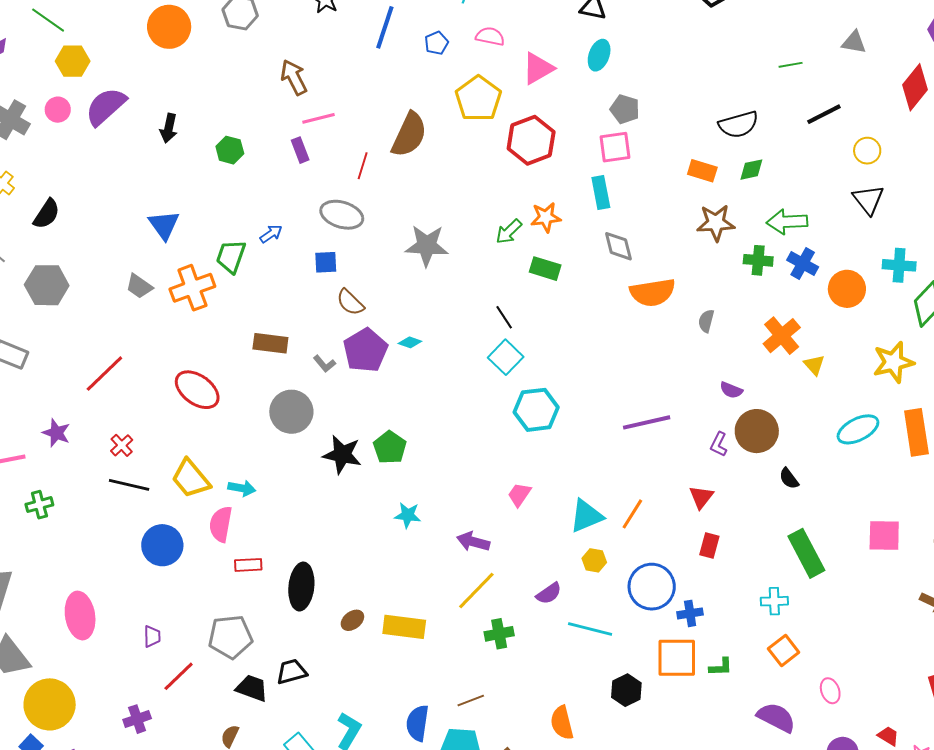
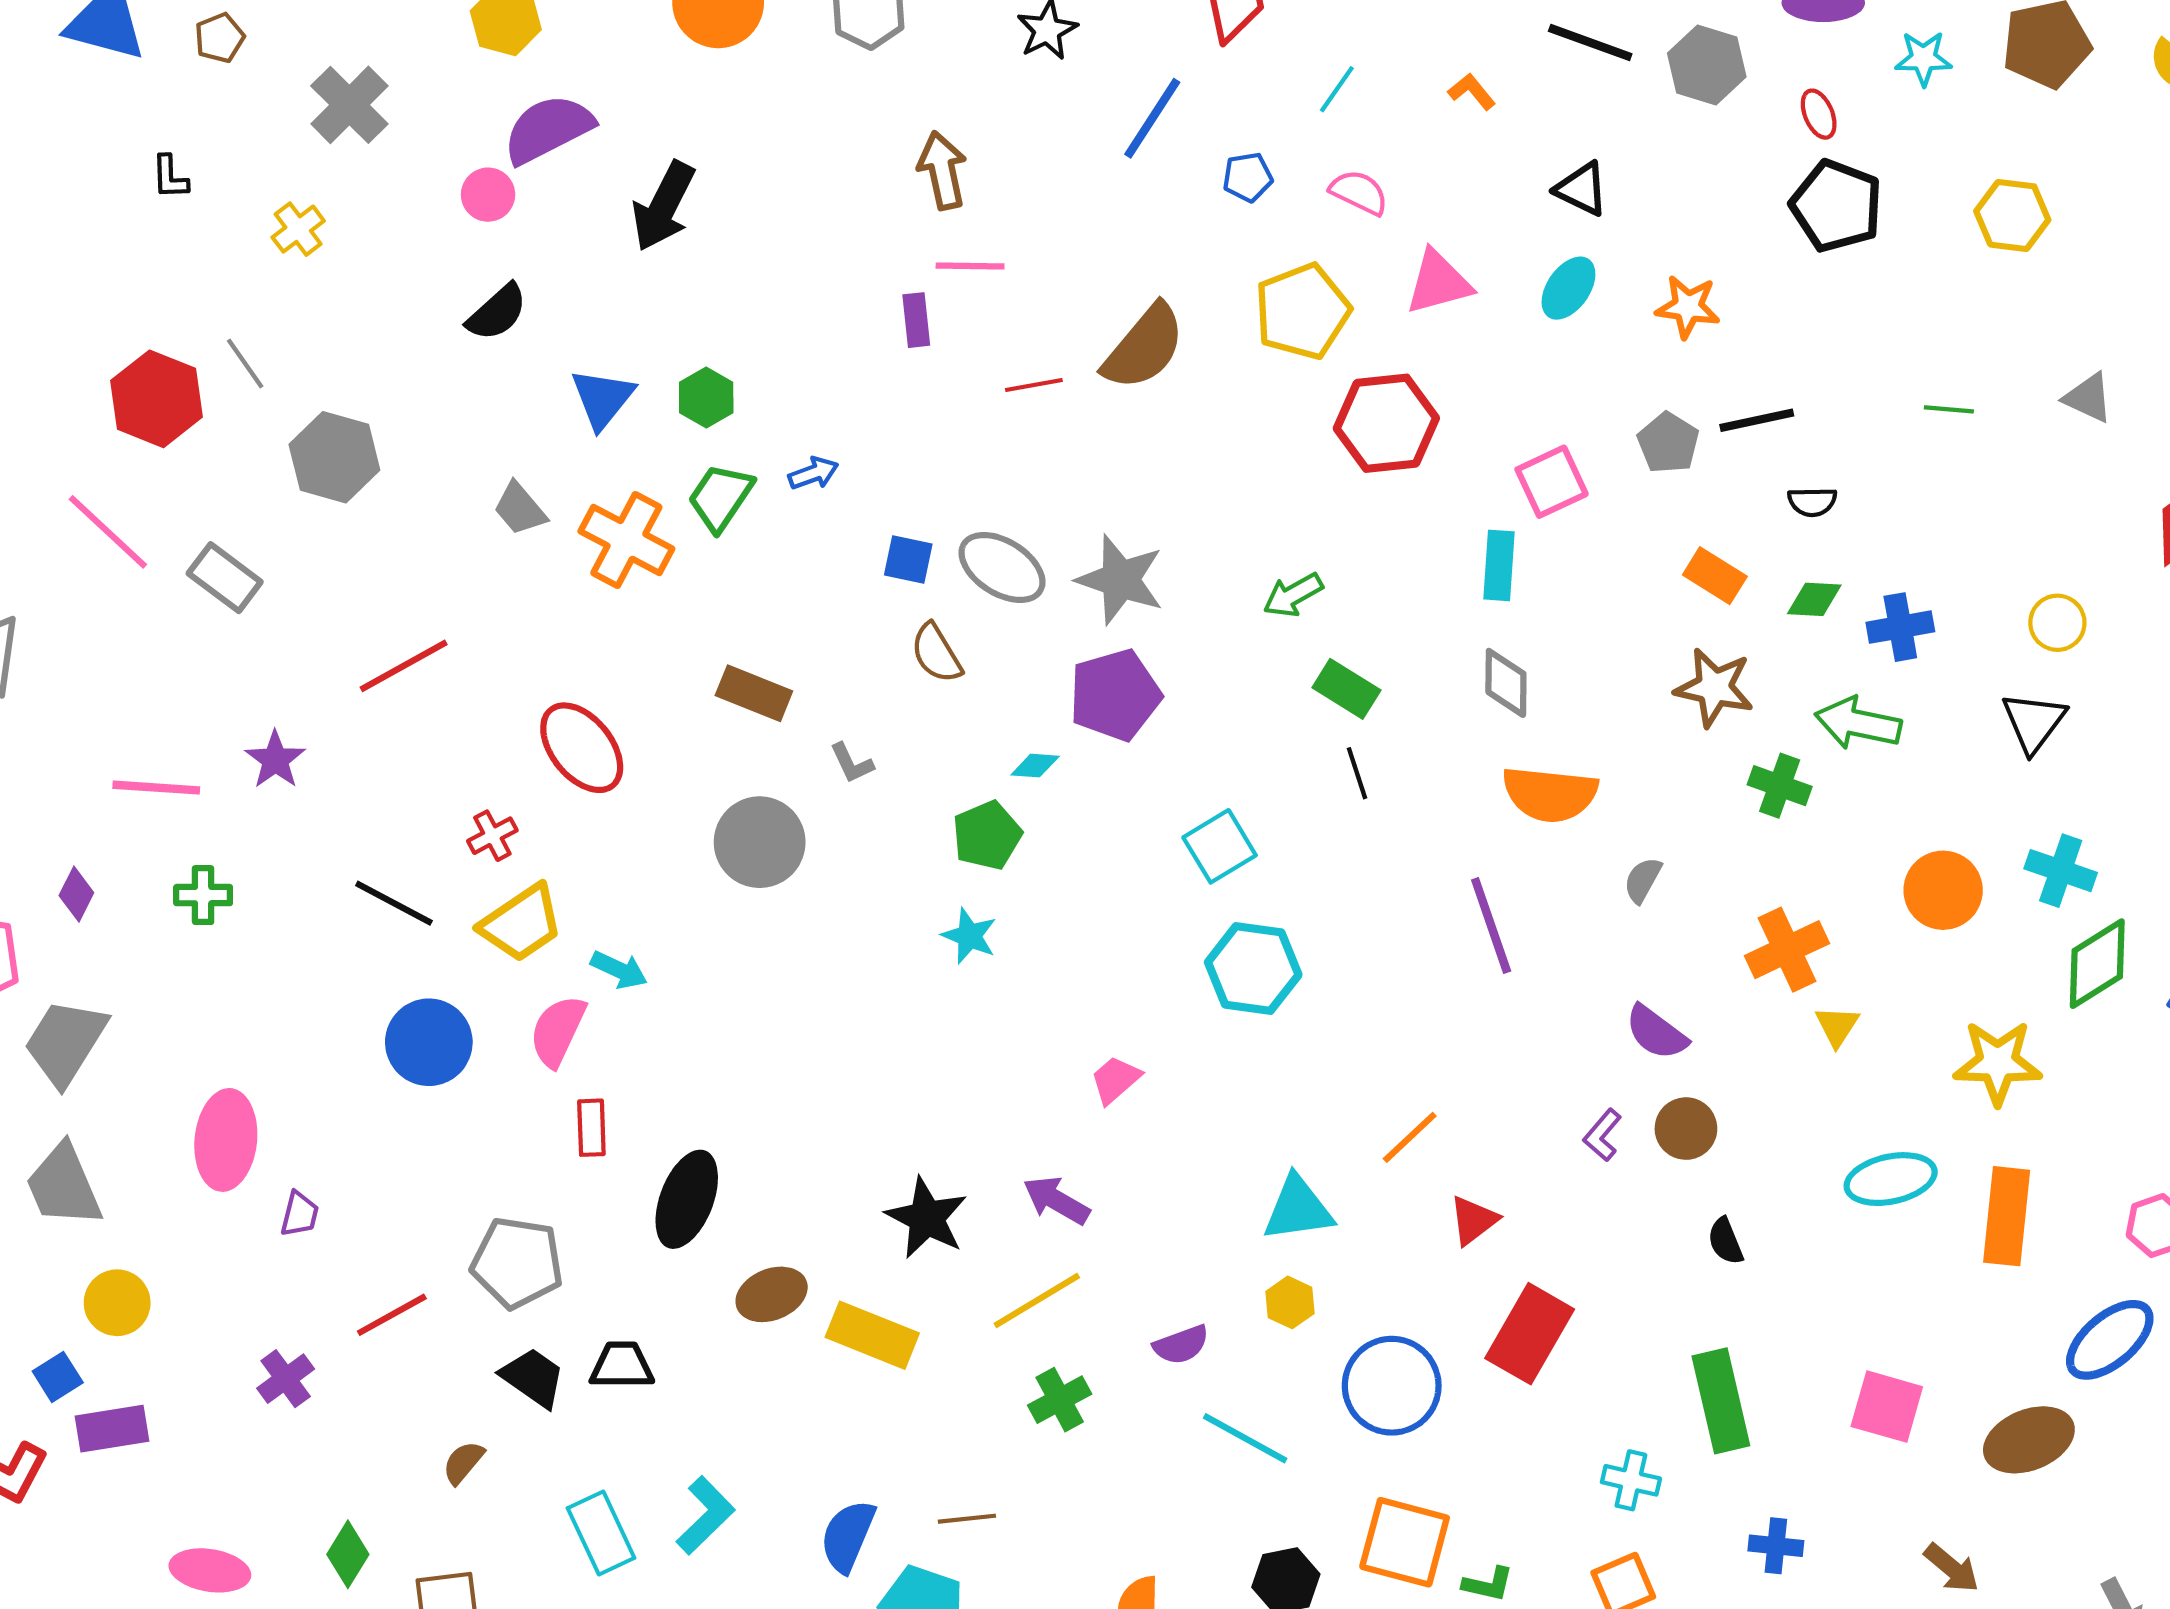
gray pentagon: (625, 109) -> (1668, 443), moved
pink circle: (58, 110) -> (488, 195), moved
black line: (824, 114) -> (1757, 420), moved
black semicircle: (739, 124) -> (1812, 502), size x0.6
black arrow: (169, 128) -> (664, 206), size x1.5
pink square: (615, 147) -> (1552, 482), turned -32
green hexagon: (230, 150) -> (706, 398), moved
red line: (363, 166) -> (1034, 385), turned 48
black semicircle: (47, 214) -> (497, 312), moved
gray ellipse: (342, 215) -> (1002, 567), moved
orange star: (546, 217) -> (1688, 307), moved
blue cross: (803, 264) -> (1900, 627), moved, turned 36
orange cross: (192, 288) -> (626, 540), turned 33
black line: (504, 317) -> (1357, 773), moved
cyan diamond: (410, 342) -> (1035, 766), turned -30
purple pentagon: (365, 350) -> (1115, 695), moved
purple semicircle: (731, 390) -> (1656, 1032), size x1.4
purple line: (647, 422) -> (1491, 925), moved, turned 69
brown circle: (757, 431) -> (1686, 1129), size x0.7
red cross: (122, 445) -> (492, 836), moved
green pentagon: (390, 447) -> (987, 835), moved
black star: (342, 455) -> (927, 1218), moved
yellow trapezoid: (191, 479) -> (521, 923), turned -99
pink trapezoid: (519, 495) -> (1115, 1080), moved
red triangle: (701, 497) -> (1473, 1220), moved
orange line: (632, 514) -> (1410, 1137), moved
cyan star: (408, 515) -> (969, 936), moved
red rectangle: (709, 546) -> (1530, 1334), size x1.8
red rectangle: (248, 565) -> (591, 1128), turned 76
blue cross: (690, 613) -> (1776, 1546), moved
brown ellipse: (352, 620) -> (772, 1294), size x1.4
green cross: (499, 634) -> (1060, 1400), turned -32
purple trapezoid: (152, 636) -> (300, 1214), moved
yellow circle: (50, 704) -> (117, 1303), size x0.6
purple cross: (137, 719) -> (286, 1379), turned -32

